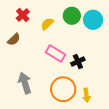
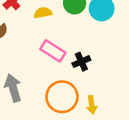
yellow semicircle: (47, 24) -> (43, 13), turned 32

